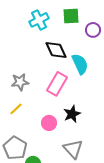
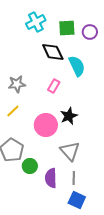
green square: (71, 16) -> (67, 28), moved
pink rectangle: (57, 84) -> (54, 86), size x0.6
pink circle: (49, 123) -> (46, 125), size x1.5

